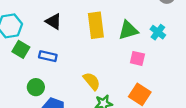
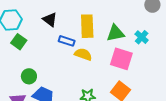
blue rectangle: (48, 56) -> (67, 41), moved
pink square: (137, 58) -> (121, 59), size x1.6
yellow semicircle: (92, 81) -> (83, 54), moved, turned -36

